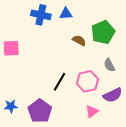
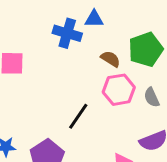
blue cross: (41, 15) -> (67, 33), moved
pink hexagon: (88, 81) -> (119, 90), moved

